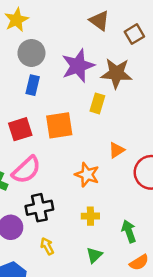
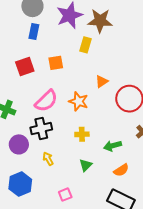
orange square: (59, 125) -> (56, 63), size x0.7
pink semicircle: (26, 170) -> (46, 101), moved
green arrow: (129, 231) -> (113, 146), turned -84

